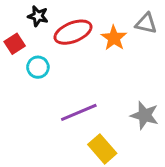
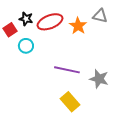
black star: (38, 16) -> (26, 19), moved
purple line: (79, 112) -> (67, 70), moved, turned 35

